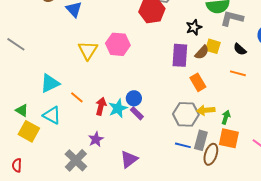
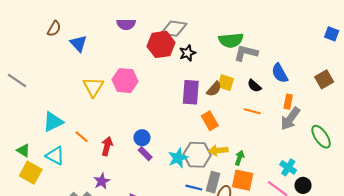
black star: (194, 27) -> (188, 53), moved
cyan star: (118, 108) -> (178, 158), moved

